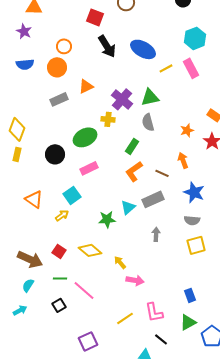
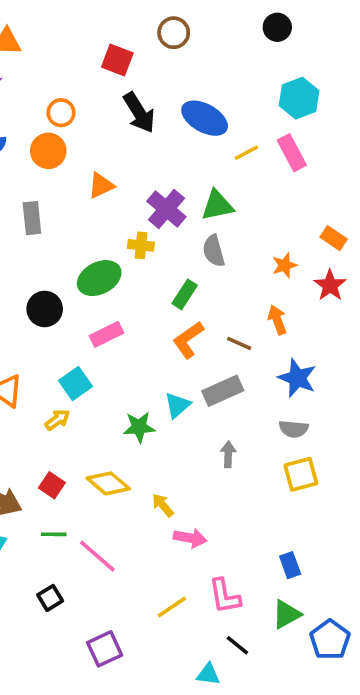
gray rectangle: (59, 99) -> (32, 218), moved, turned -72
black square: (59, 305) -> (50, 598), moved

